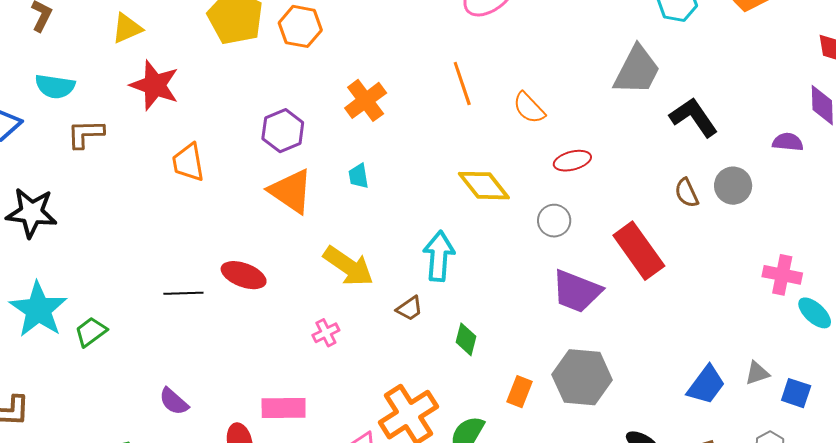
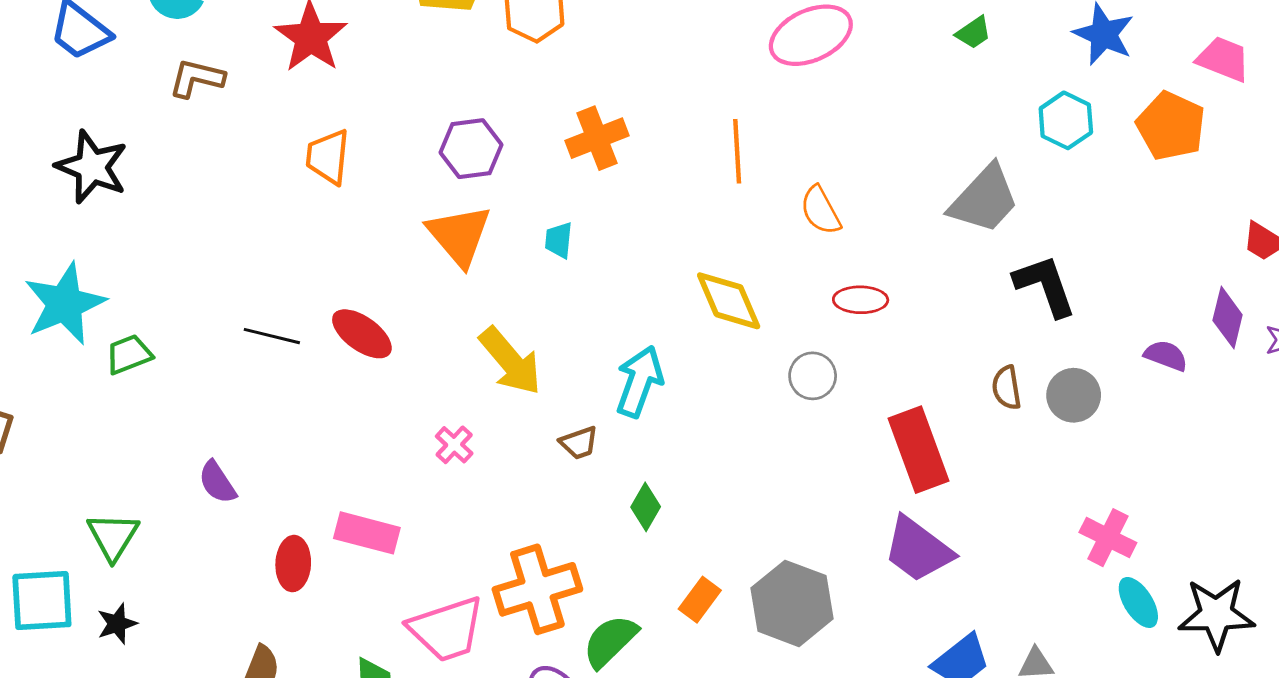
purple trapezoid: (577, 291) -> (918, 549), moved
pink cross: (326, 333) -> (454, 445), turned -36

